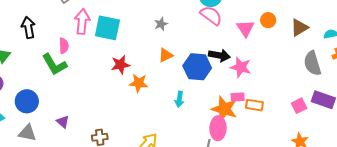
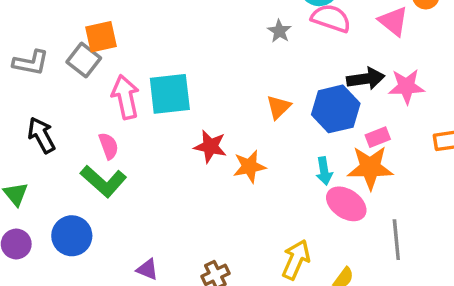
gray star: (161, 24) -> (279, 31), moved
red star: (120, 65) -> (210, 146), turned -30
pink rectangle: (238, 97) -> (378, 137), moved
blue circle: (27, 101) -> (72, 236), moved
orange star: (224, 109) -> (370, 168), moved
pink ellipse: (218, 128) -> (346, 204), moved, turned -40

